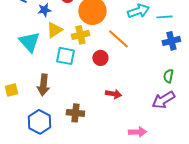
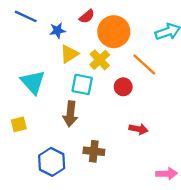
yellow cross: (80, 35) -> (100, 60), turned -30
cyan triangle: (29, 42) -> (33, 82), moved
brown arrow: (43, 85) -> (70, 114), moved

